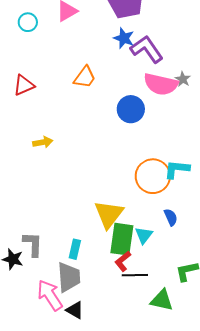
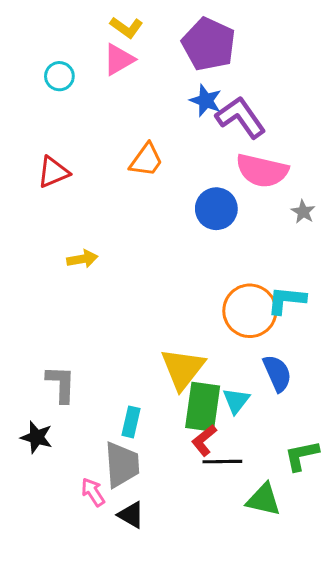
gray star: (183, 79) -> (303, 212), moved
blue semicircle: (171, 217) -> (277, 373), size x1.4
gray L-shape: (33, 244) -> (61, 384), moved
pink arrow: (50, 295) -> (93, 492), size x0.6

